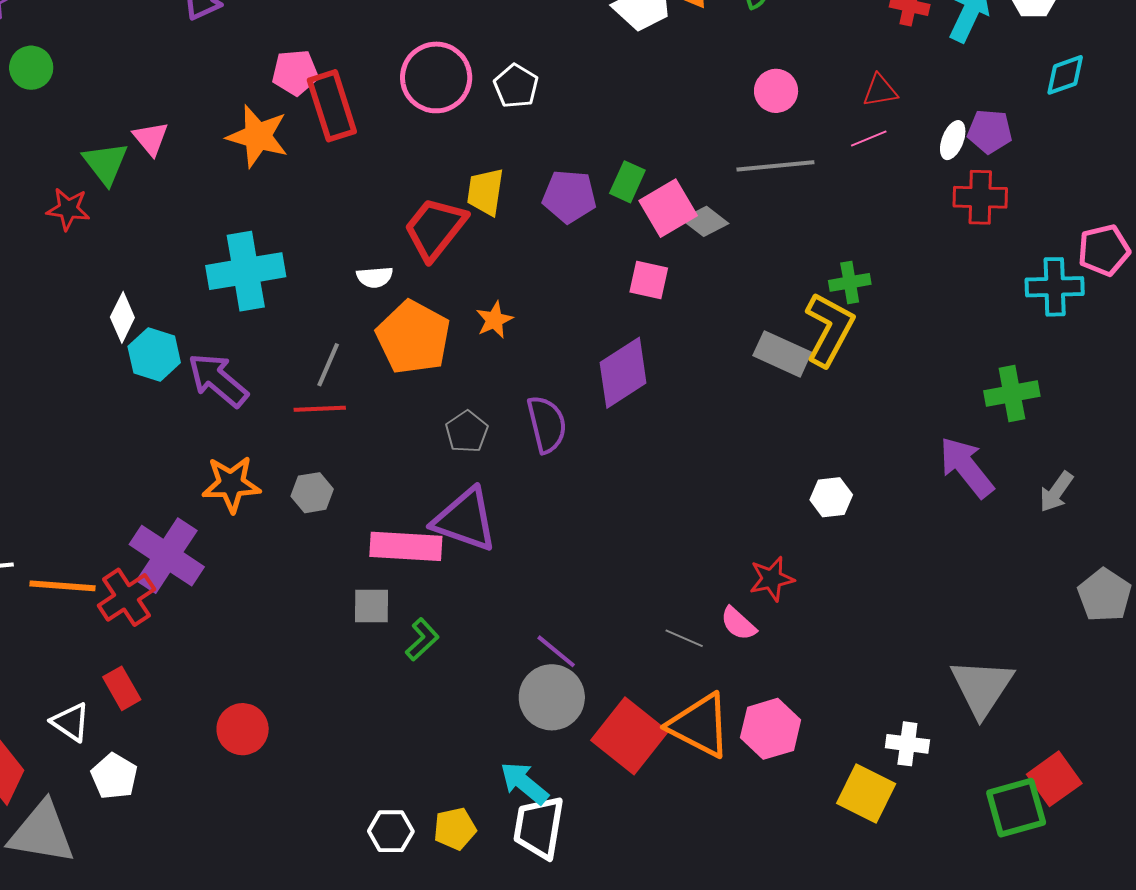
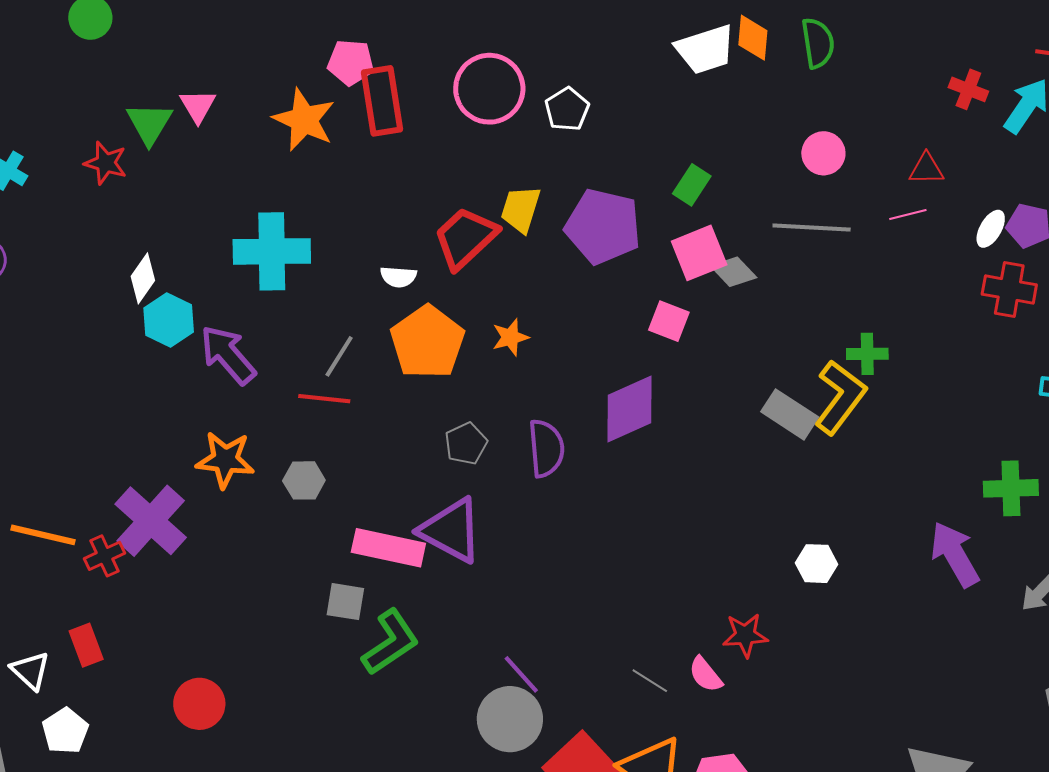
green rectangle: (627, 182) -> (692, 185), moved
purple pentagon: (569, 196) -> (603, 226), size x1.4
red cross: (126, 597) -> (104, 556), size x0.7
green L-shape: (422, 639) -> (391, 642), size x1.6

